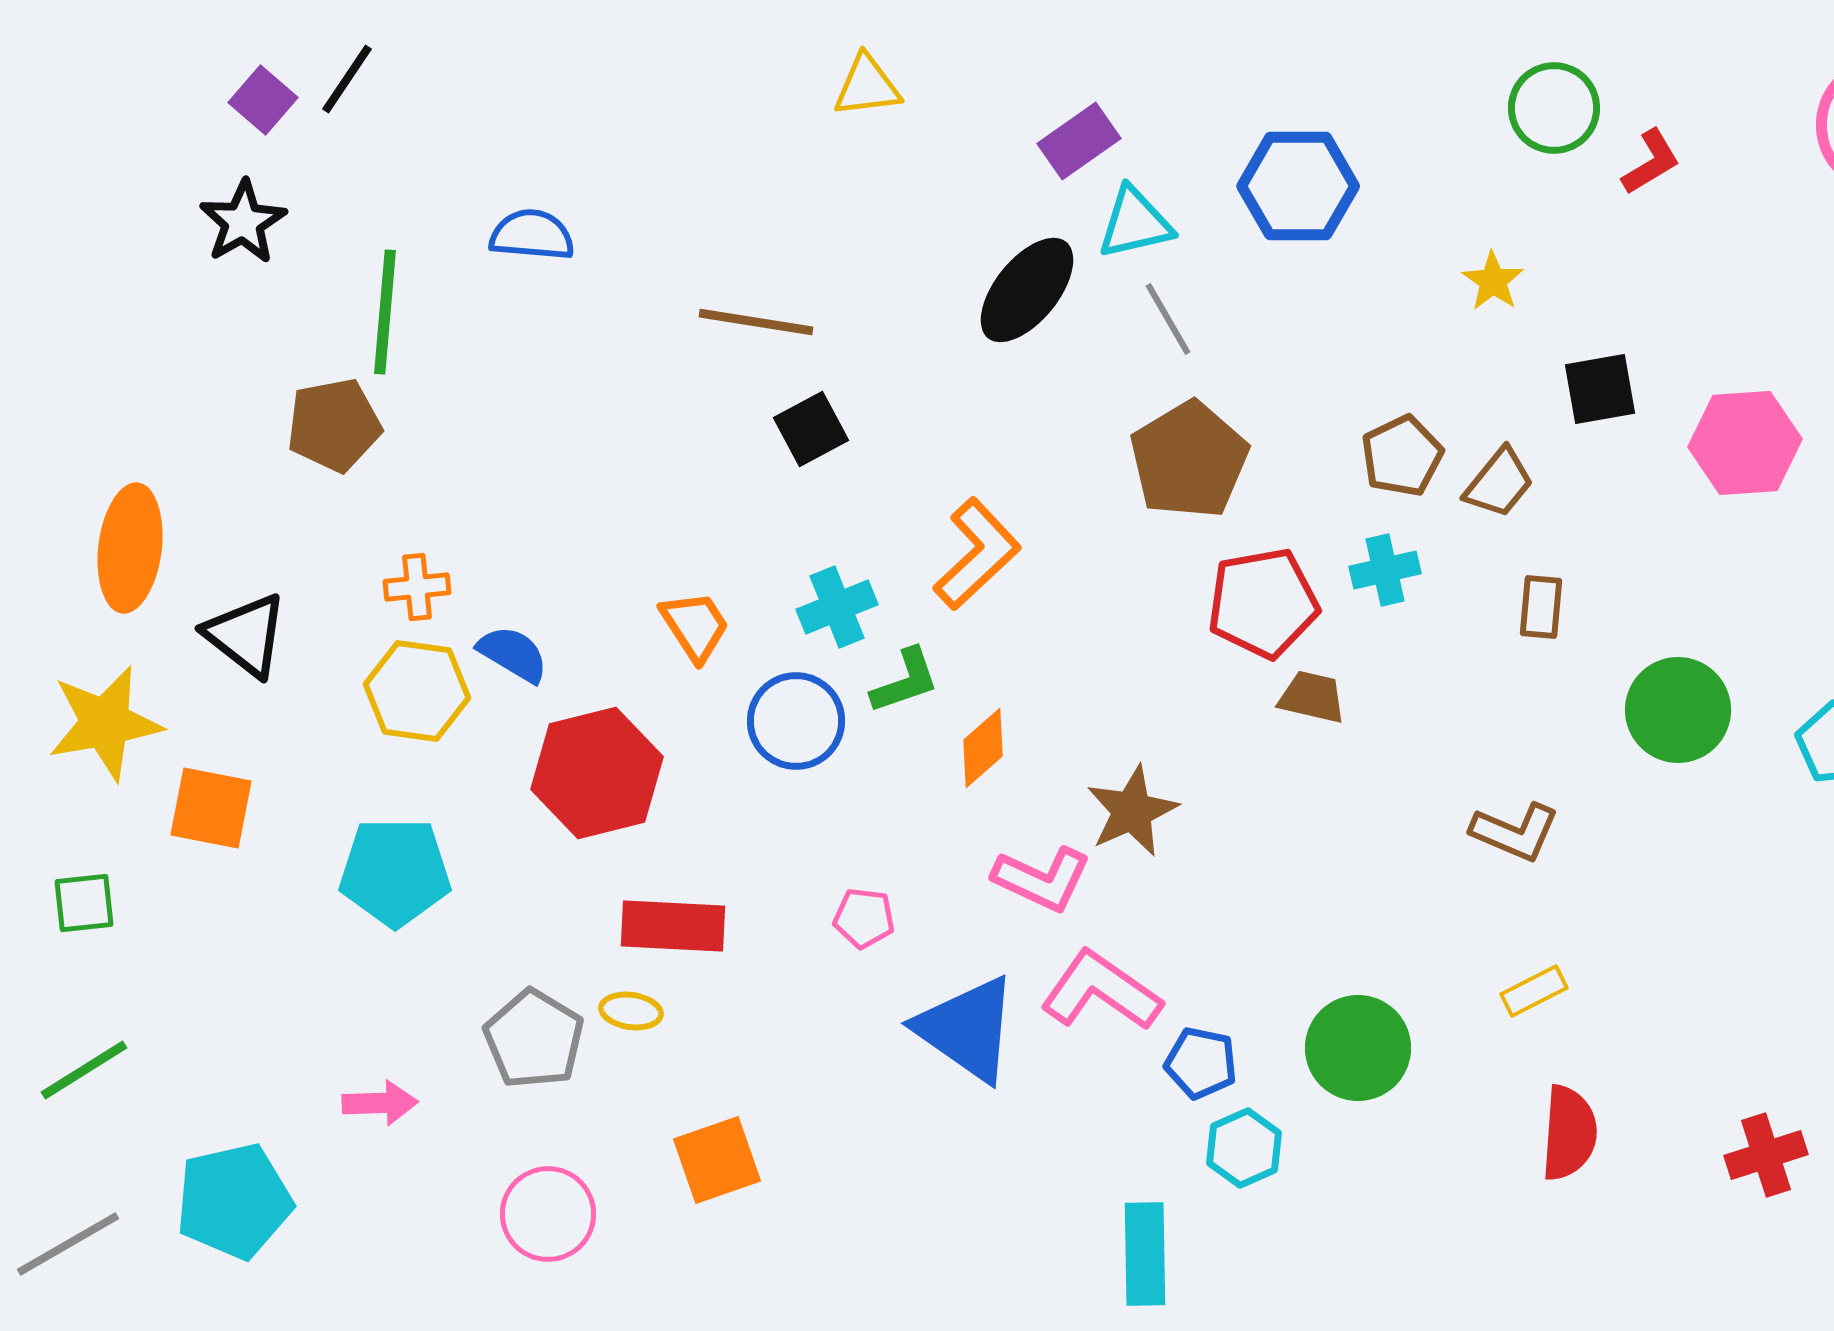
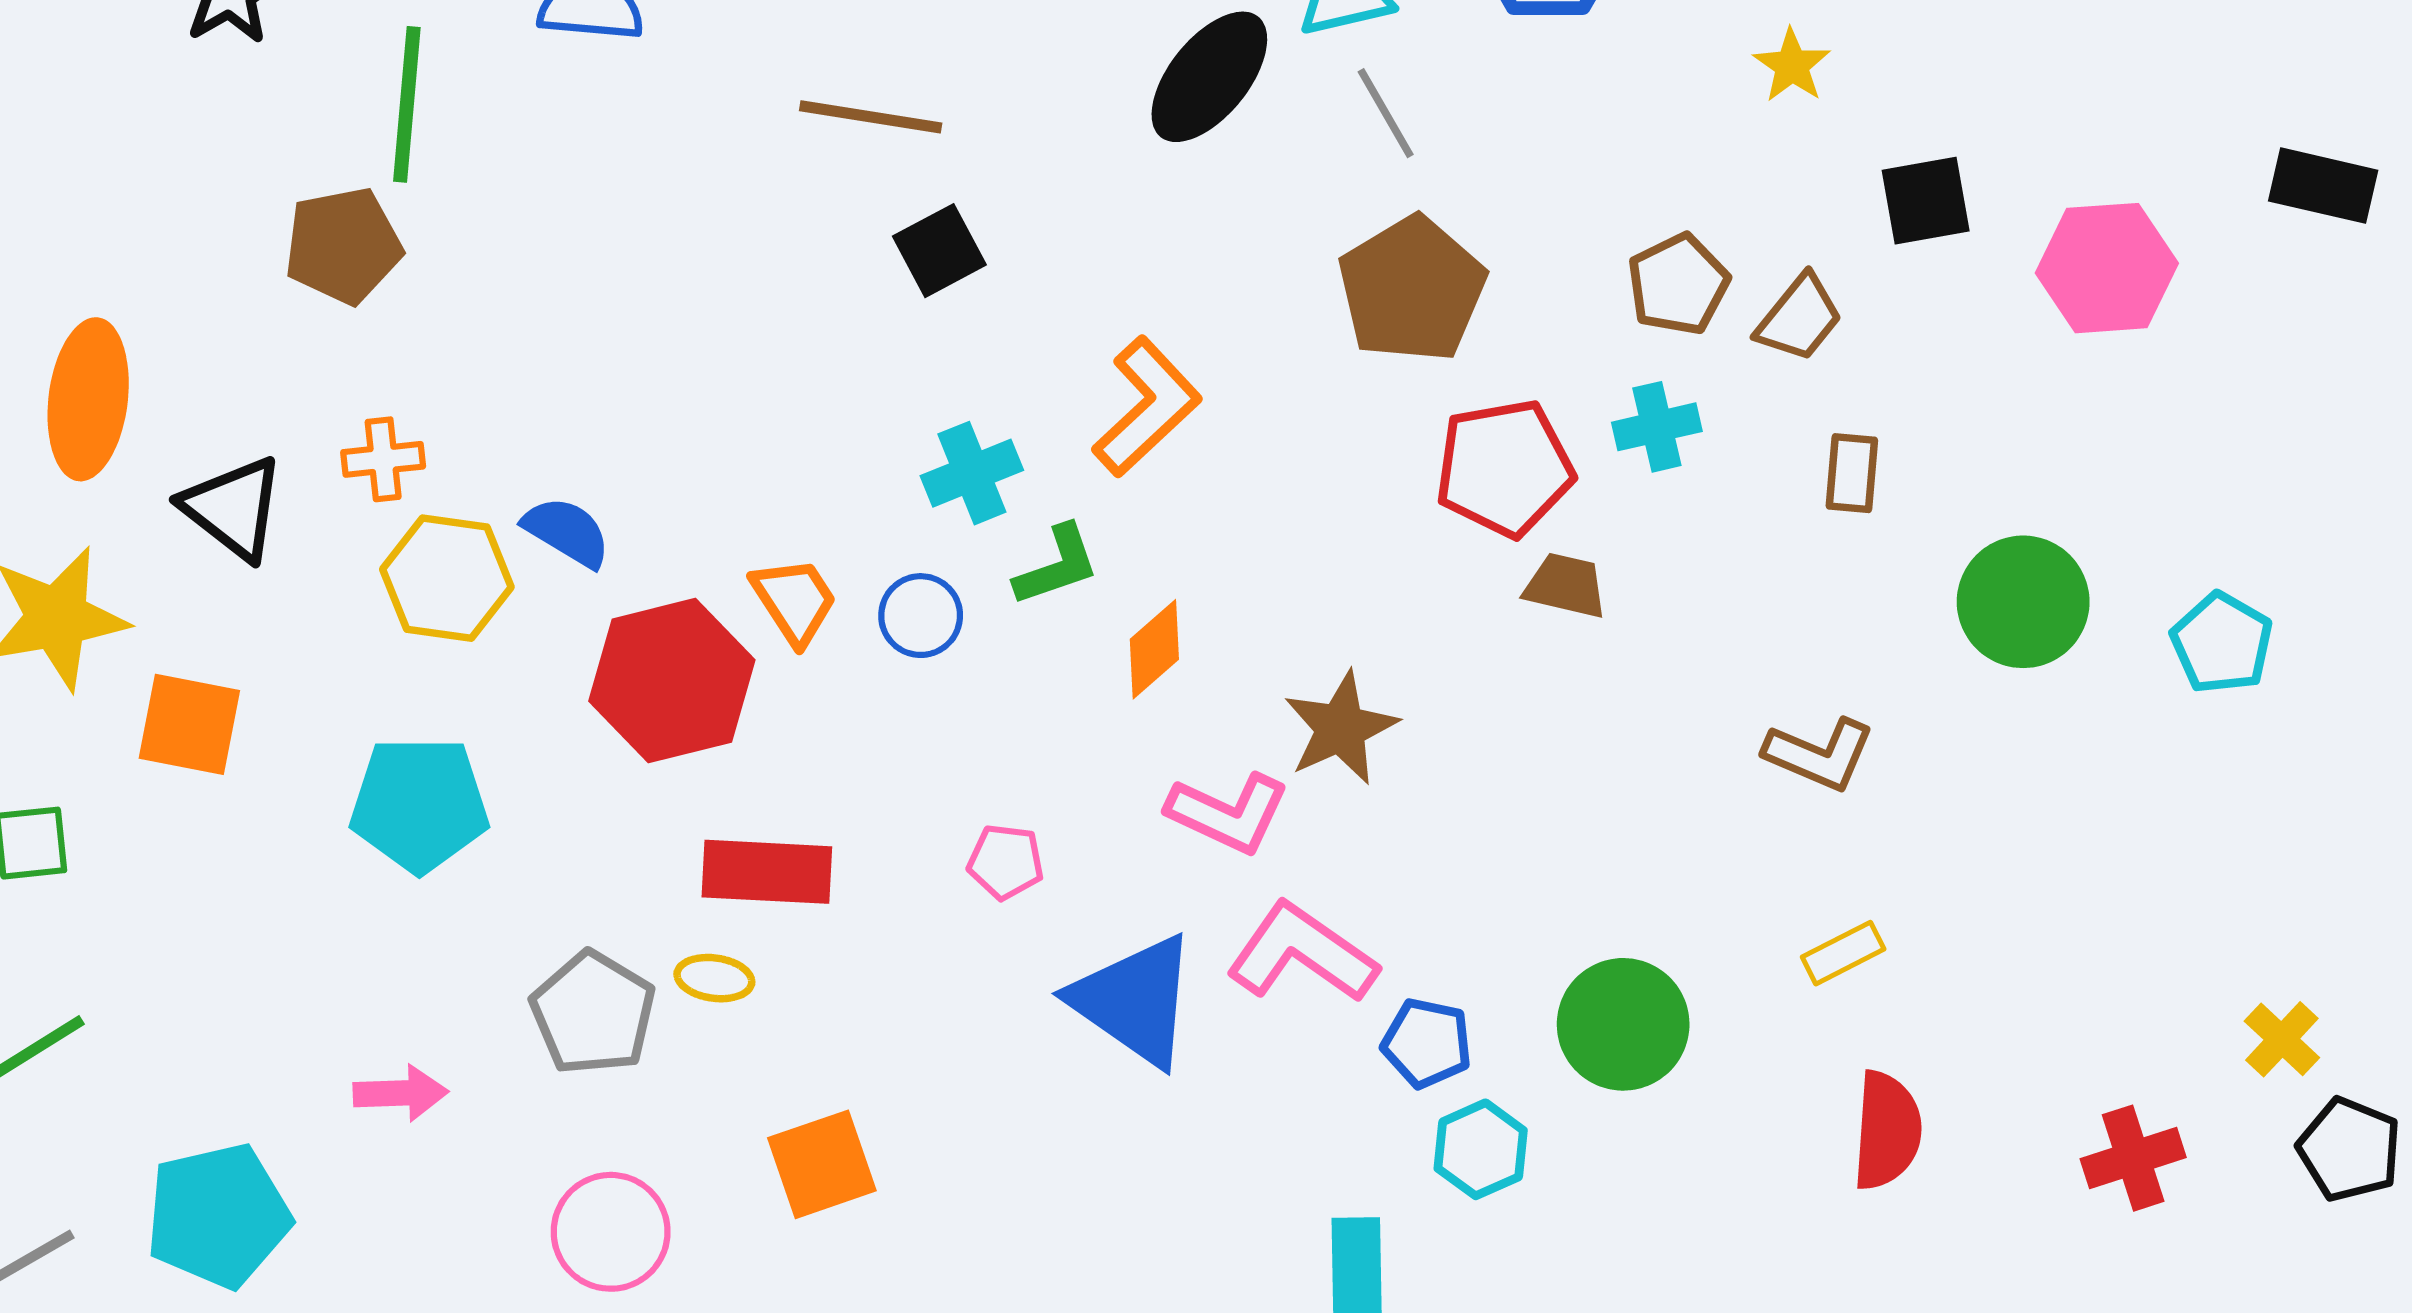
orange cross: (417, 587) -> (383, 459), moved
orange trapezoid: (695, 626) -> (794, 601), moved
blue circle: (796, 721) -> (921, 616), size x0.7

